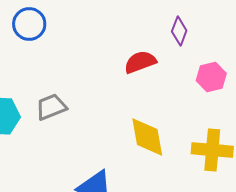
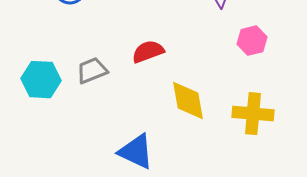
red semicircle: (140, 62) -> (148, 52), moved

